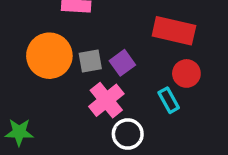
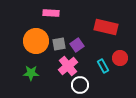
red circle: (186, 73) -> (120, 58), moved
green star: (19, 132) -> (31, 73), moved

